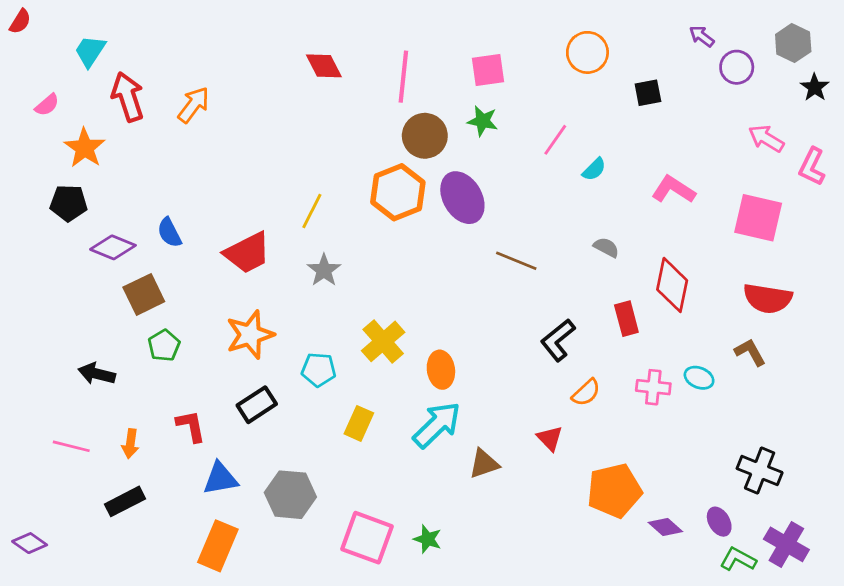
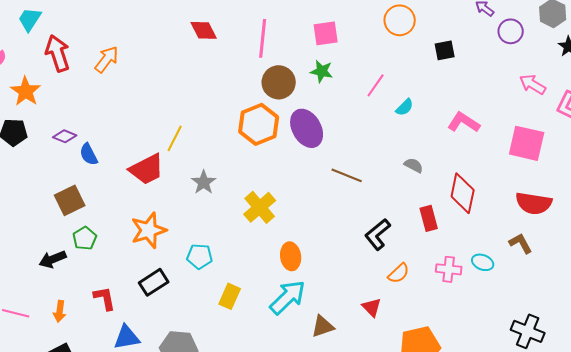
yellow line: (312, 211) -> (175, 138), moved
purple diamond: (113, 247) -> (65, 136), moved, size x0.7
yellow cross: (383, 341) -> (260, 207), moved
black arrow: (97, 374) -> (53, 259), moved, turned -36

